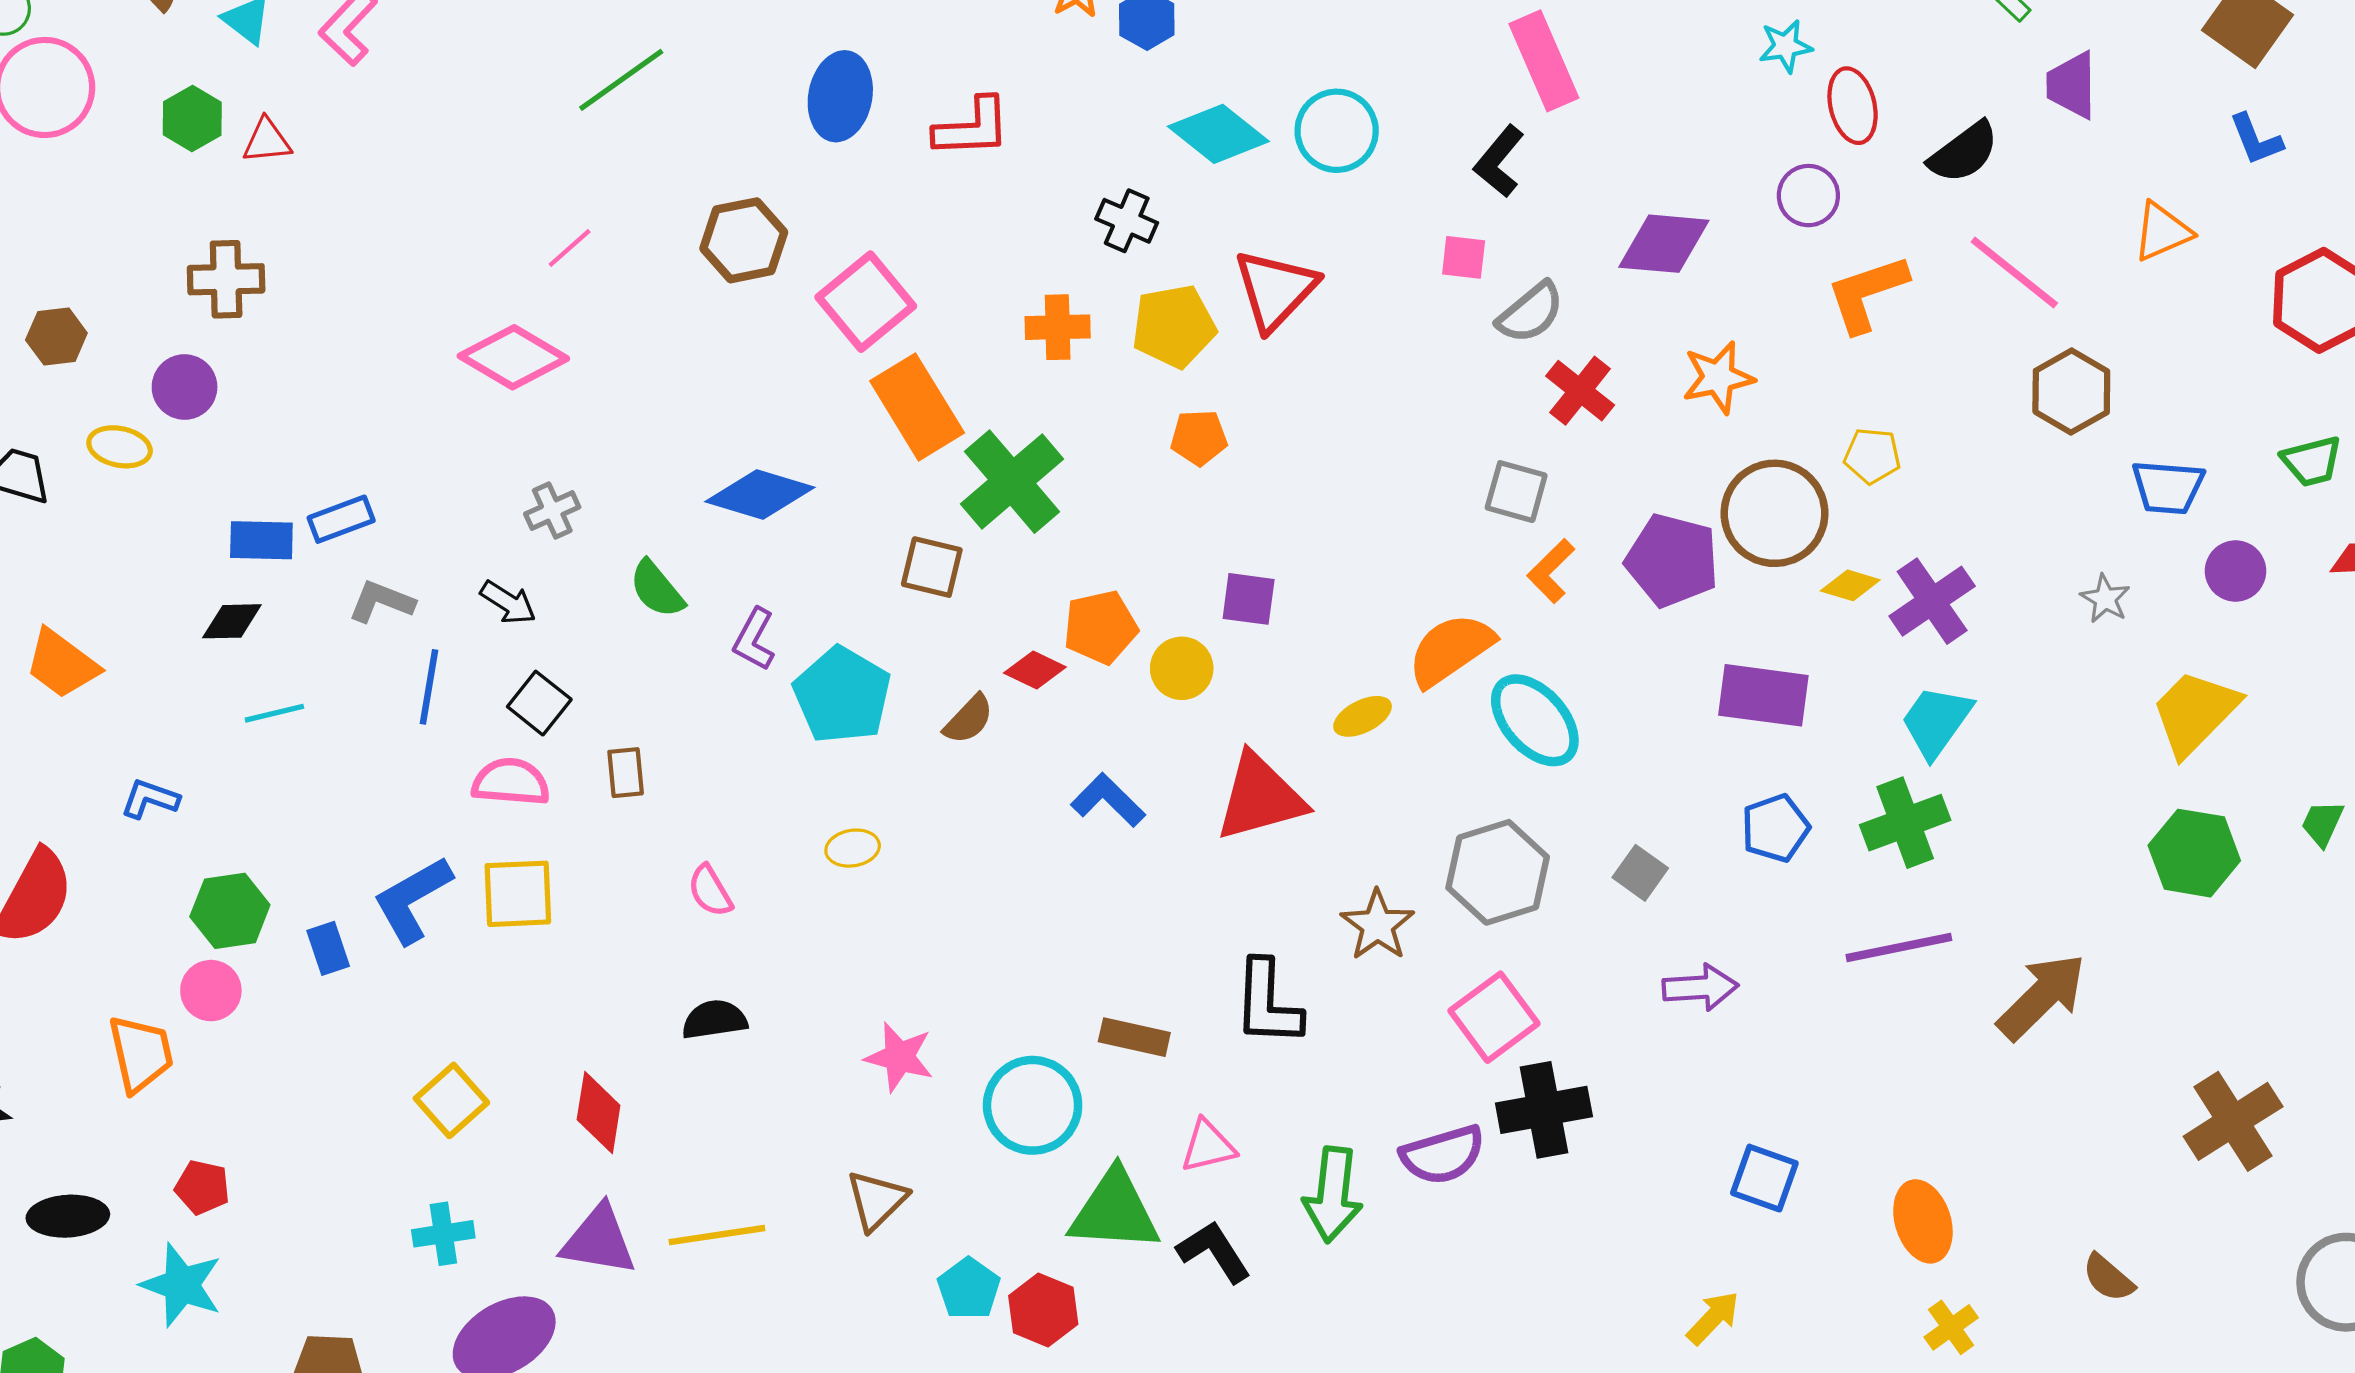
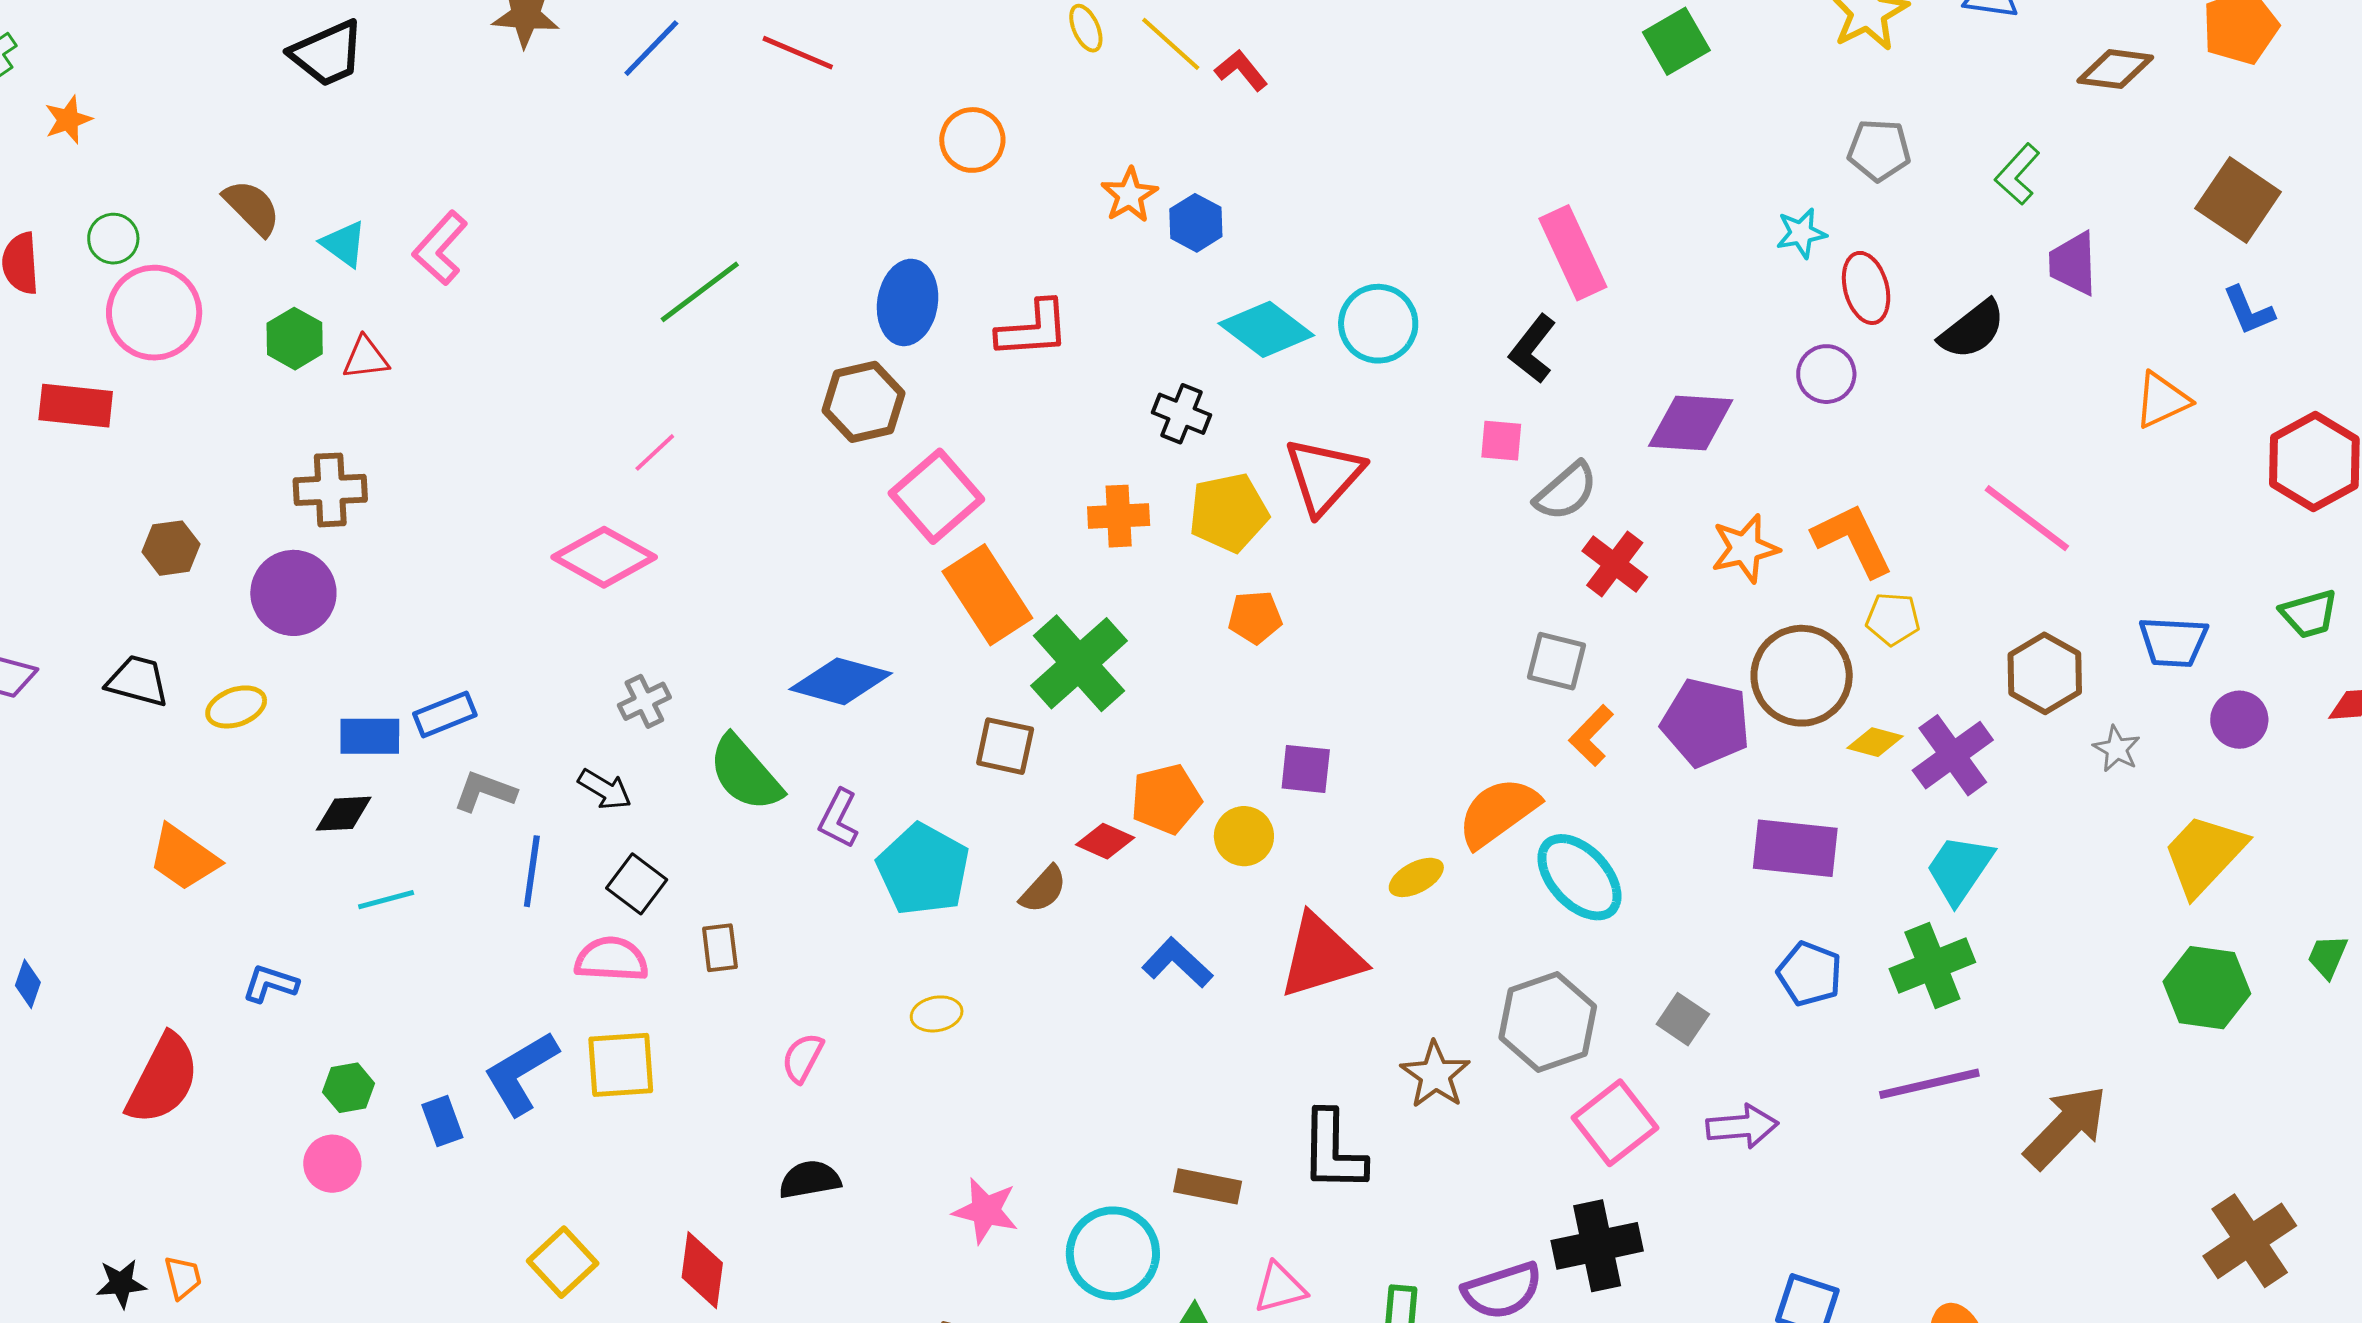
brown hexagon: (744, 240) -> (864, 402), moved
pink line: (2014, 273) -> (2027, 518), moved
orange L-shape: (1867, 293) -> (1853, 540), moved, turned 84
purple circle: (185, 387) -> (293, 593), size x1.4
brown hexagon: (2071, 391) -> (2045, 673), moved
yellow ellipse: (120, 447) -> (236, 707), moved, turned -30
green semicircle: (657, 589) -> (745, 773), size x1.4
blue pentagon: (1775, 828) -> (1810, 974), turned -30
pink semicircle: (710, 891) -> (803, 1058), turned 60
green hexagon: (230, 911) -> (349, 1088), size x0.7
pink square: (1494, 1017) -> (1615, 1123), moved
orange trapezoid: (141, 1054) -> (183, 1277), moved, size x0.6

